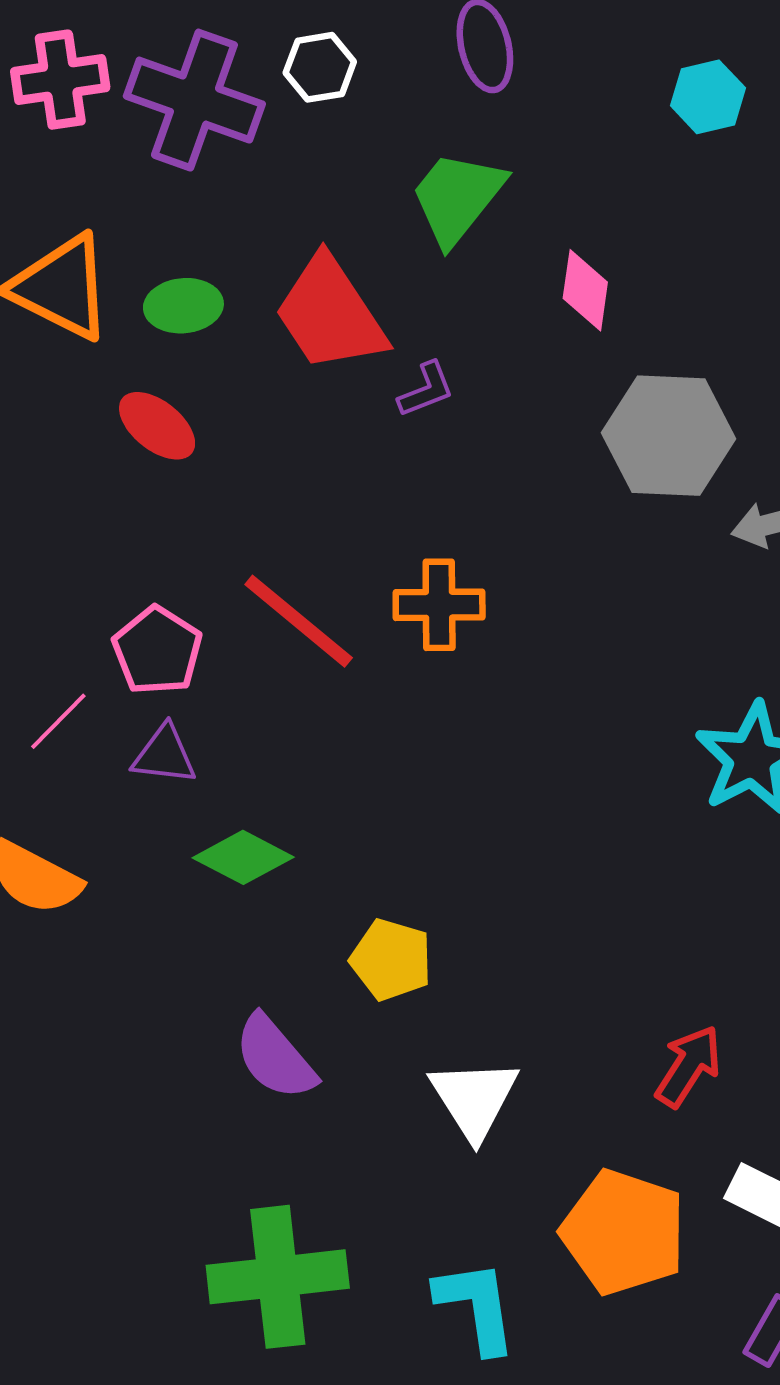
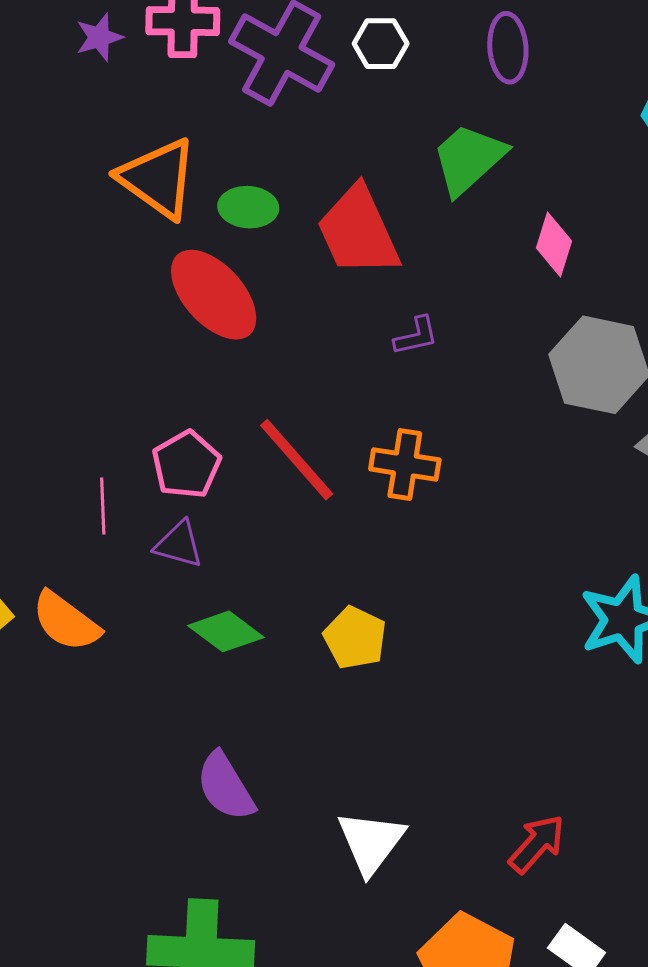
purple L-shape: (426, 390) -> (416, 336), moved
red ellipse: (157, 426) -> (214, 295), size x1.6
pink line: (58, 721) -> (103, 506), turned -56
yellow pentagon: (391, 960) -> (355, 638), moved

